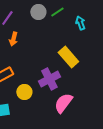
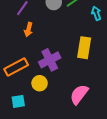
yellow rectangle: (68, 57) -> (84, 48), turned 50
purple cross: (49, 79) -> (50, 60), moved

